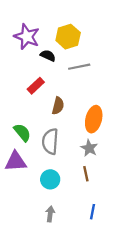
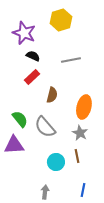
yellow hexagon: (68, 37) -> (61, 20), moved
black semicircle: (48, 56) -> (33, 56), moved
gray semicircle: (50, 141) -> (45, 127), turned -45
cyan circle: (50, 179) -> (56, 162), moved

